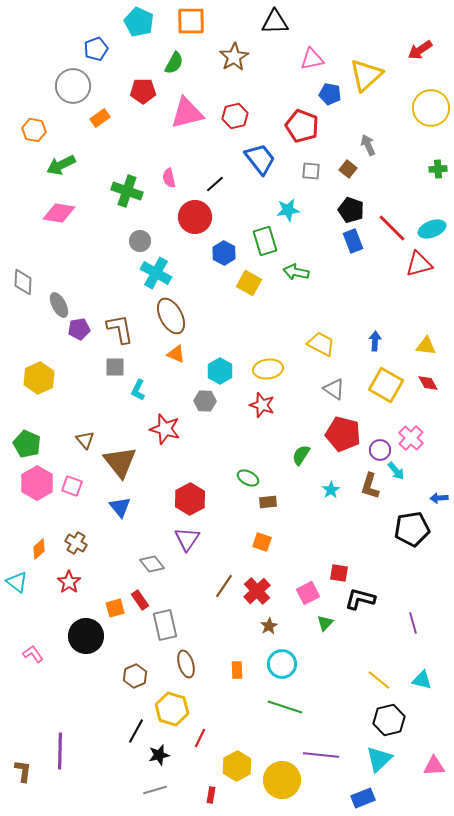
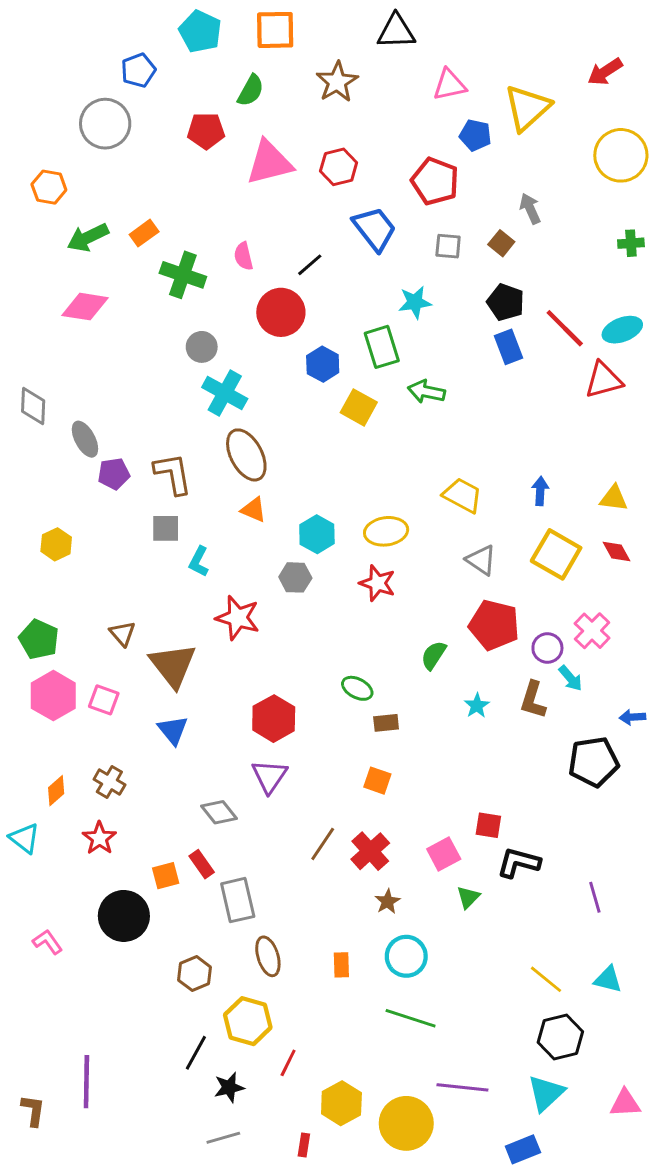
orange rectangle: (100, 118) -> (144, 233), moved
yellow hexagon: (39, 378) -> (56, 544), size x0.7

